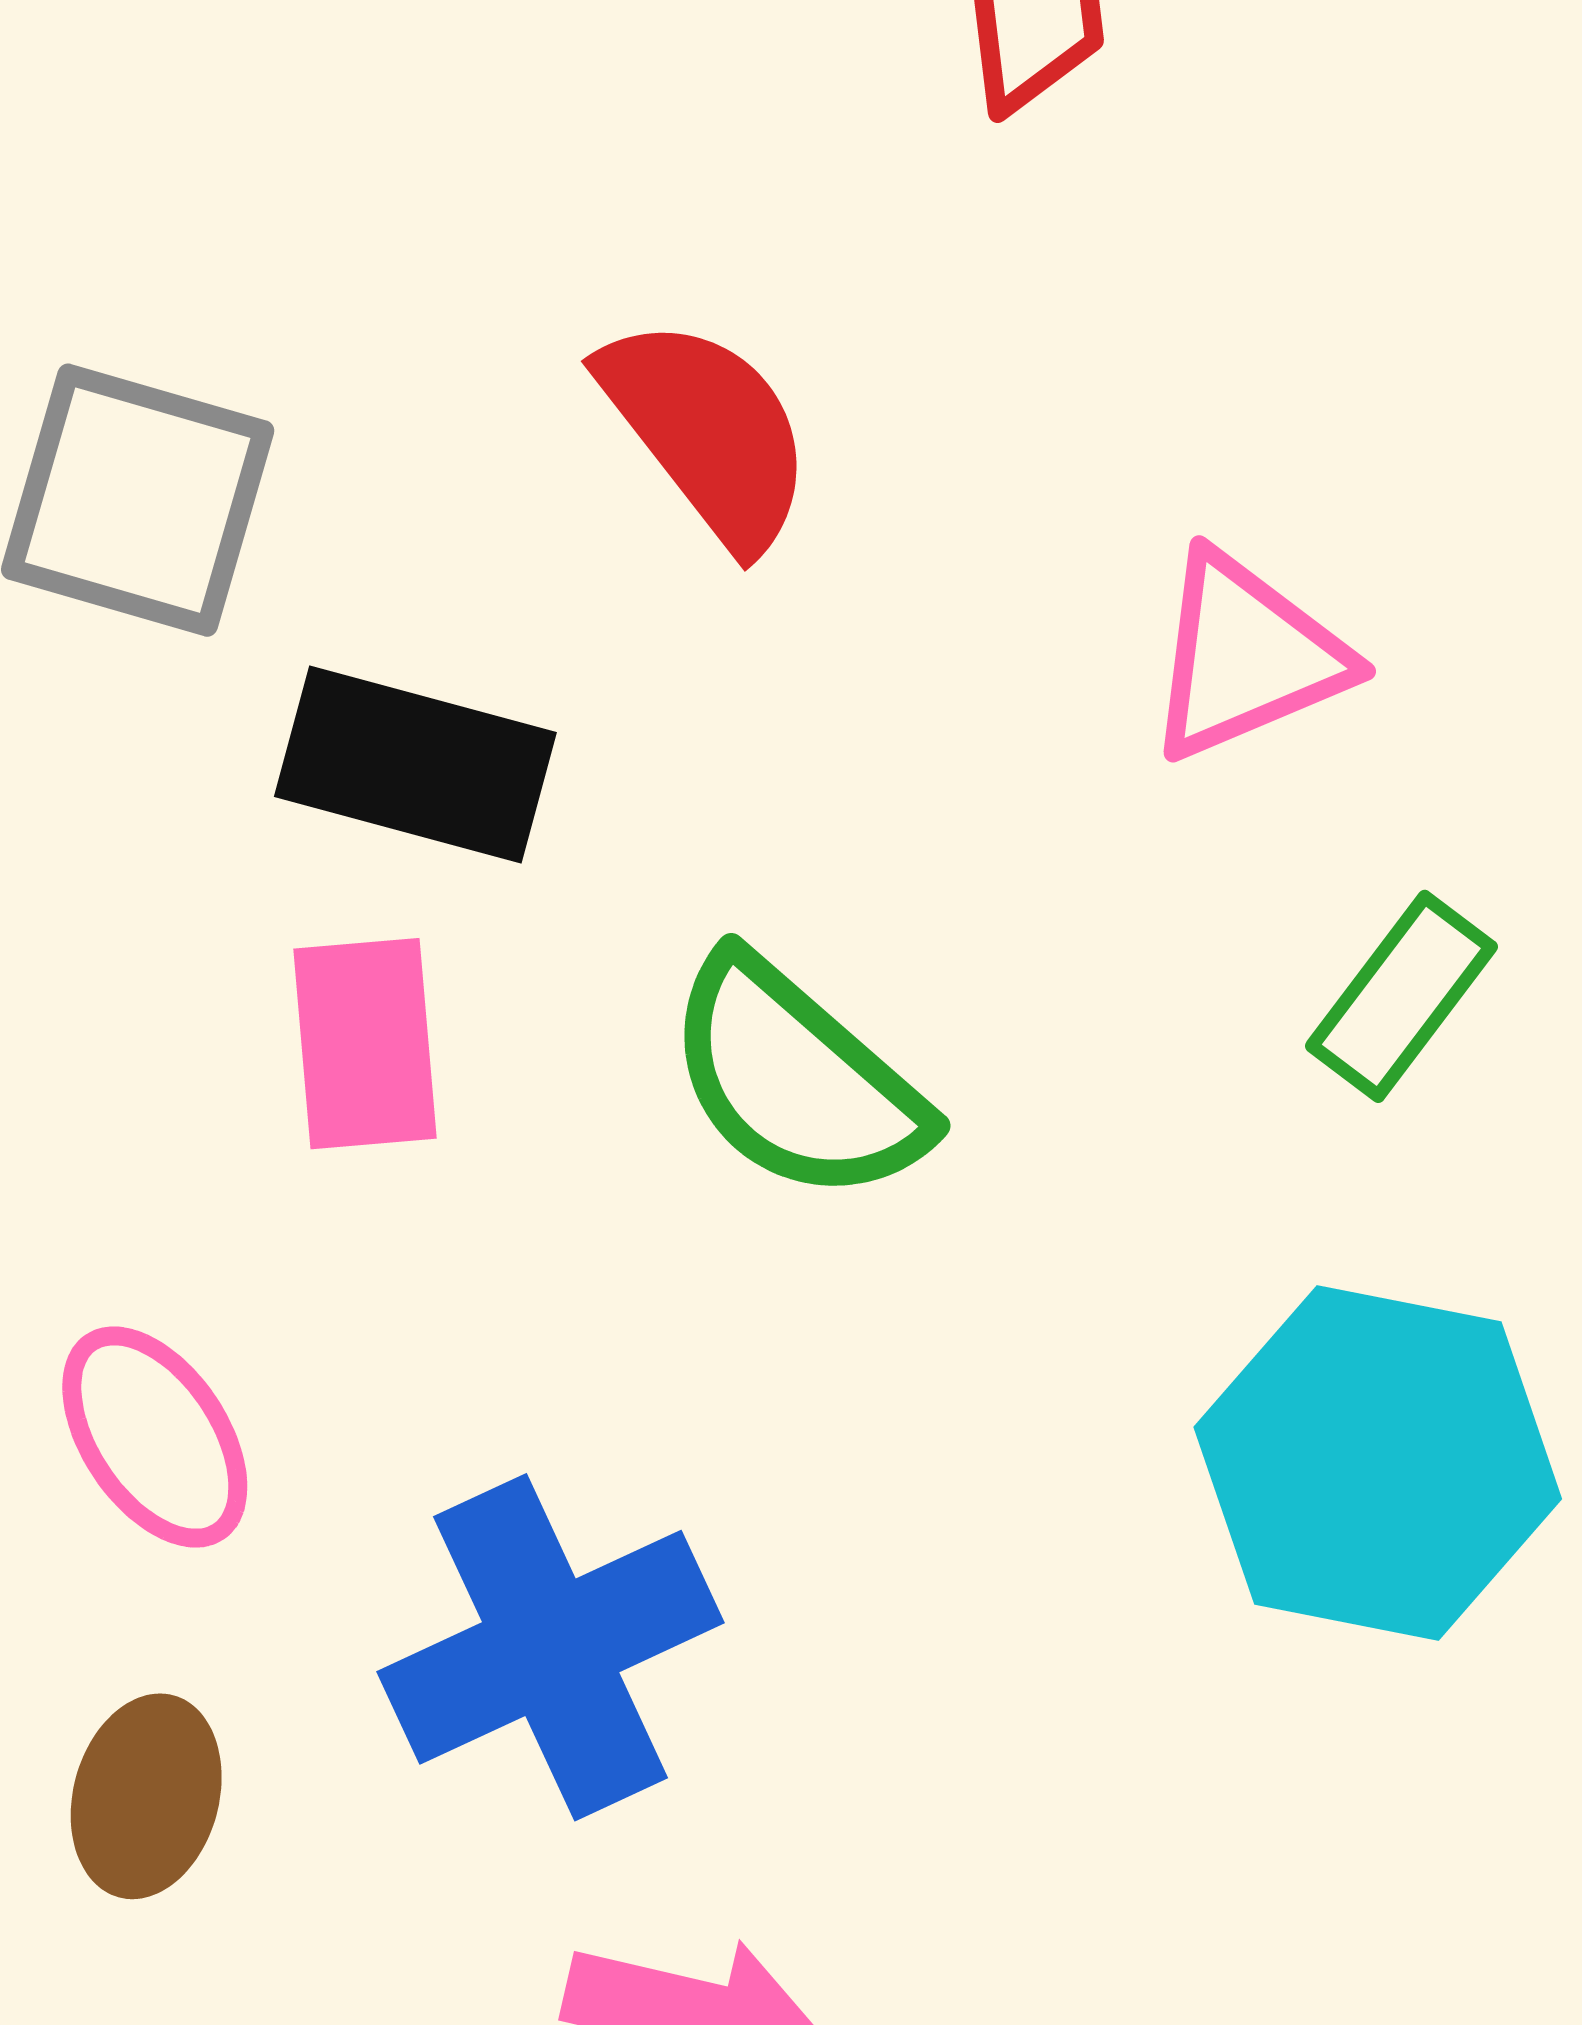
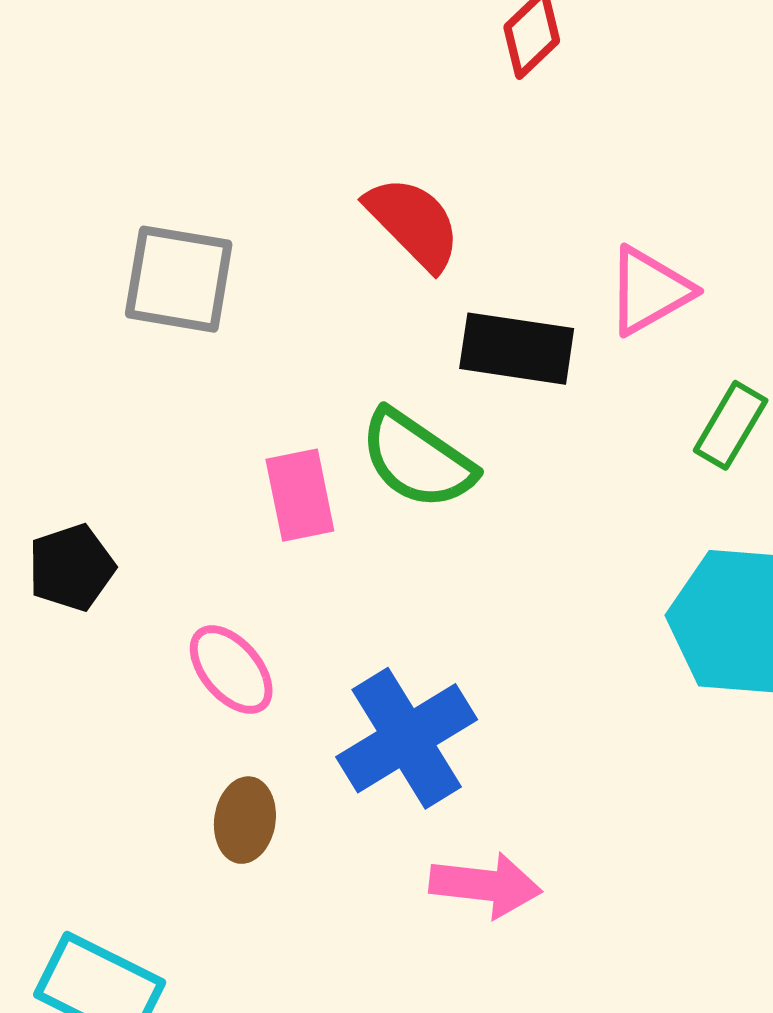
black rectangle: (415, 764) -> (517, 349), moved
green semicircle: (796, 1080) -> (417, 459), moved

